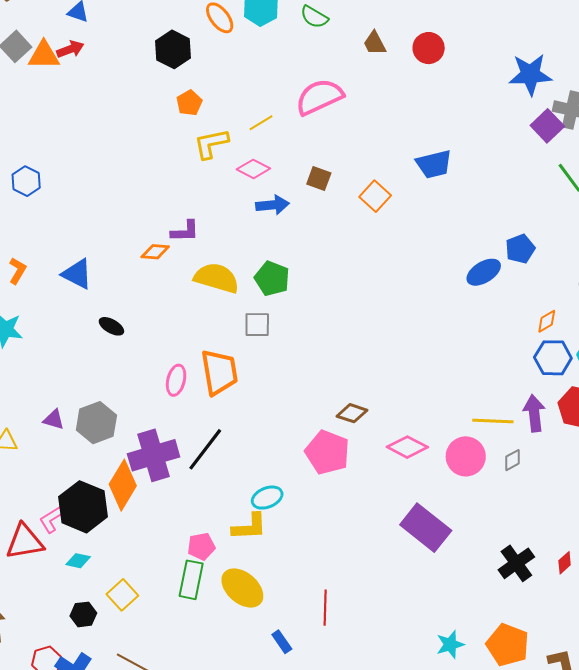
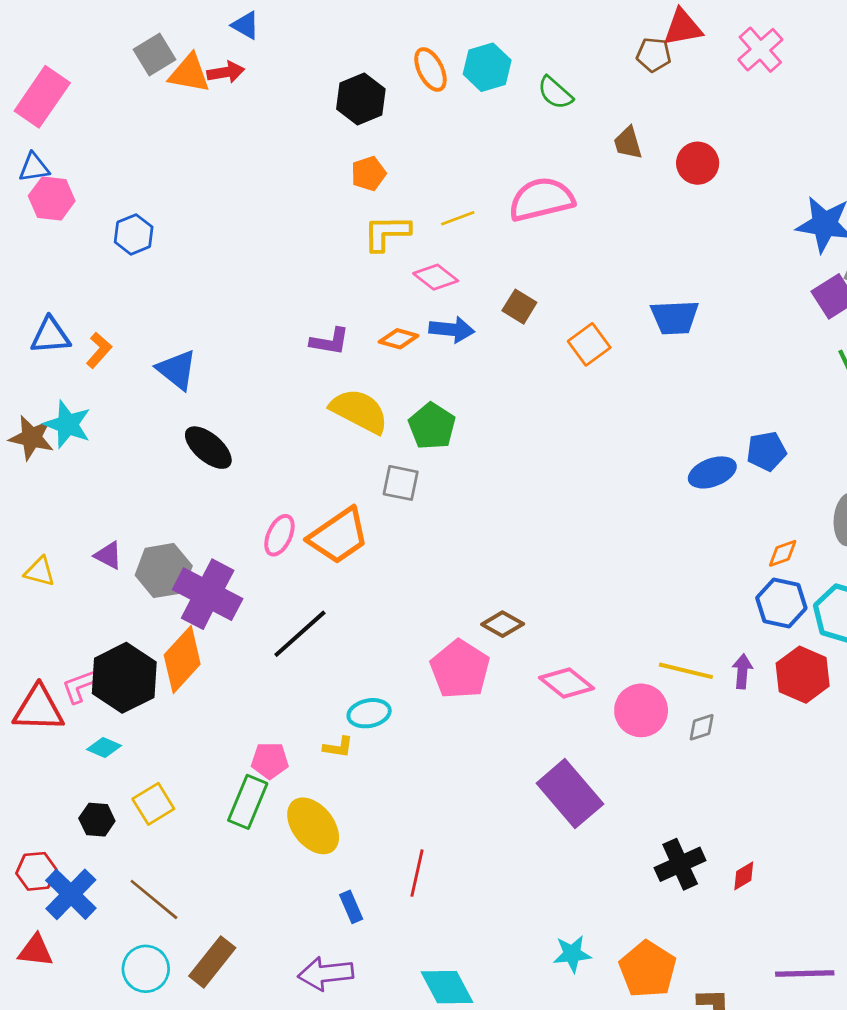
orange diamond: (155, 252) -> (399, 339), moved
black ellipse: (111, 326) -> (208, 448), size x1.5
orange trapezoid: (219, 372) -> (339, 536), turned 54
purple arrow: (534, 413) -> (742, 671), size x0.7
purple cross: (154, 455) -> (208, 594), moved, turned 33
yellow L-shape: (249, 527) -> (338, 747), size x0.6

